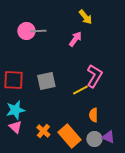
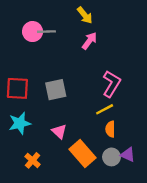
yellow arrow: (85, 17) -> (85, 15), moved
yellow line: (80, 90) -> (105, 109), moved
pink triangle: (15, 127) -> (59, 131), moved
orange cross: (43, 131) -> (33, 160), moved

